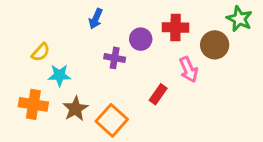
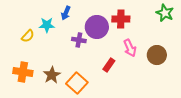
purple circle: (141, 39) -> (97, 27), size x1.5
brown circle: (215, 45) -> (157, 55), moved
cyan star: (59, 75) -> (47, 25), moved

